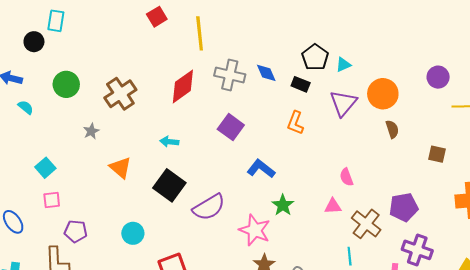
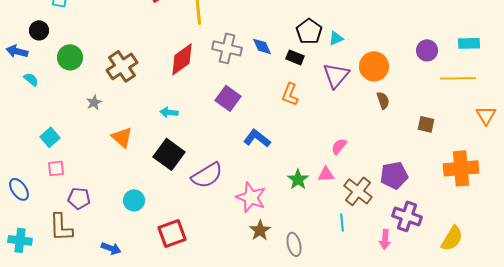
black circle: (34, 42) -> (39, 30), moved
pink semicircle: (346, 177) -> (339, 146), turned 60
green star: (283, 205) -> (298, 179), moved

